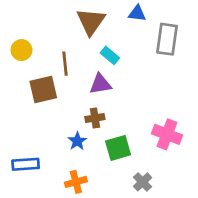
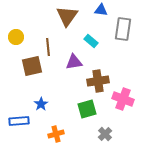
cyan rectangle: (110, 55) -> (91, 41), moved
brown cross: (95, 118) -> (98, 81), moved, size x1.5
blue star: (77, 141) -> (41, 104), moved

